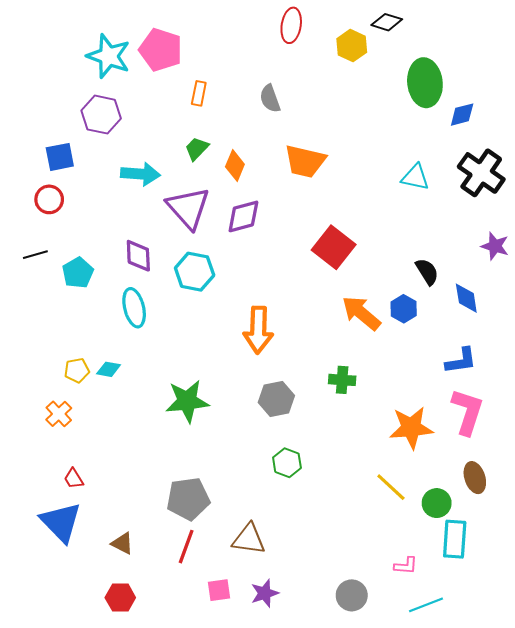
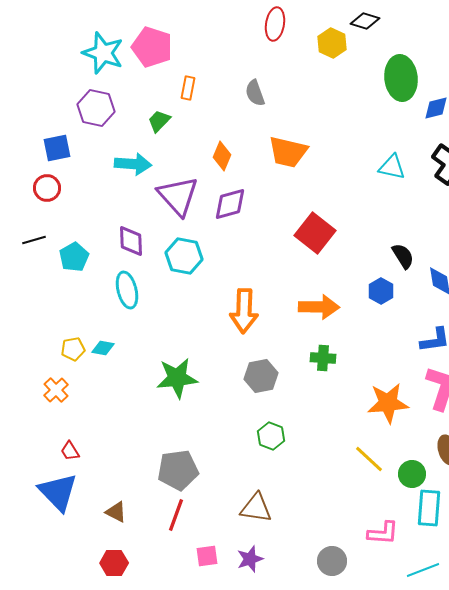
green trapezoid: (197, 149) -> (159, 121), moved
orange arrow: (361, 313) -> (319, 307), moved, turned 141
brown triangle: (249, 539) -> (256, 508), moved
pink L-shape: (406, 566) -> (383, 533), size x1.4
cyan line: (426, 605) -> (423, 570), moved

